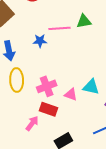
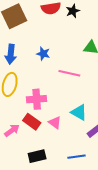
pink line: (60, 28) -> (69, 73), moved
pink triangle: (71, 94) -> (55, 123), moved

